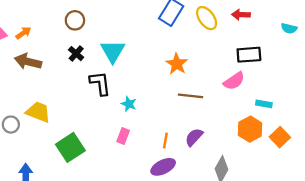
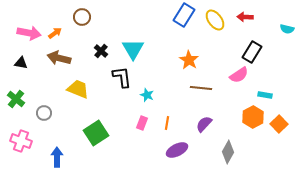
brown circle: (75, 20) -> (82, 17), moved
black rectangle: (249, 55) -> (252, 52), turned -55
yellow trapezoid: (38, 112) -> (78, 89), moved
orange line: (165, 141) -> (167, 123), moved

